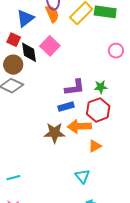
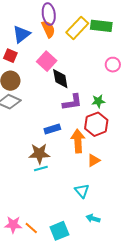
black diamond: (29, 52) -> (60, 79), moved
blue rectangle: (66, 107) -> (52, 129), moved
orange arrow: (79, 126) -> (78, 141), turned 90
brown star: (55, 133) -> (39, 154), moved
cyan line: (13, 178) -> (41, 168), moved

